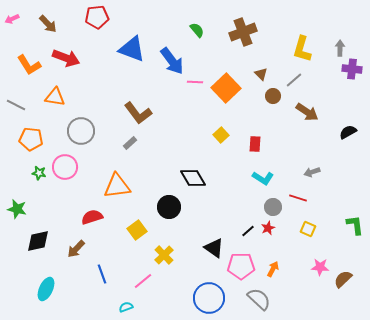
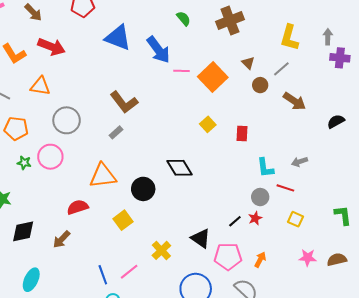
cyan L-shape: (263, 178) -> (265, 168), moved, turned 50
black circle: (169, 207) -> (143, 189), moved
yellow cross: (164, 255) -> (161, 250), moved
blue line: (102, 274) -> (103, 275), moved
brown semicircle: (343, 279) -> (337, 260), moved, turned 30

